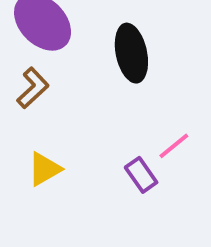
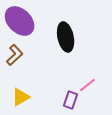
purple rectangle: (141, 175) -> (71, 100), turned 54

